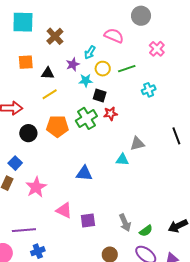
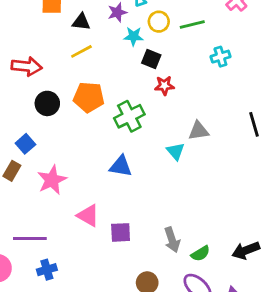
green cross: (86, 118) -> (129, 116), moved
cyan triangle: (122, 160) -> (176, 151), turned 40

